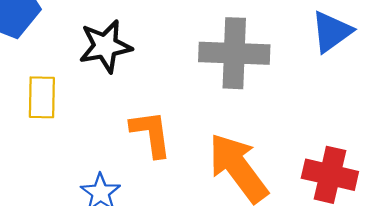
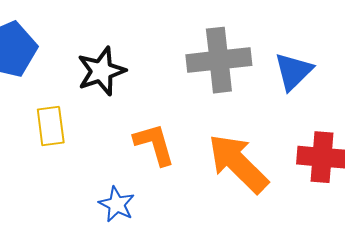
blue triangle: (332, 32) -> (293, 71), moved

